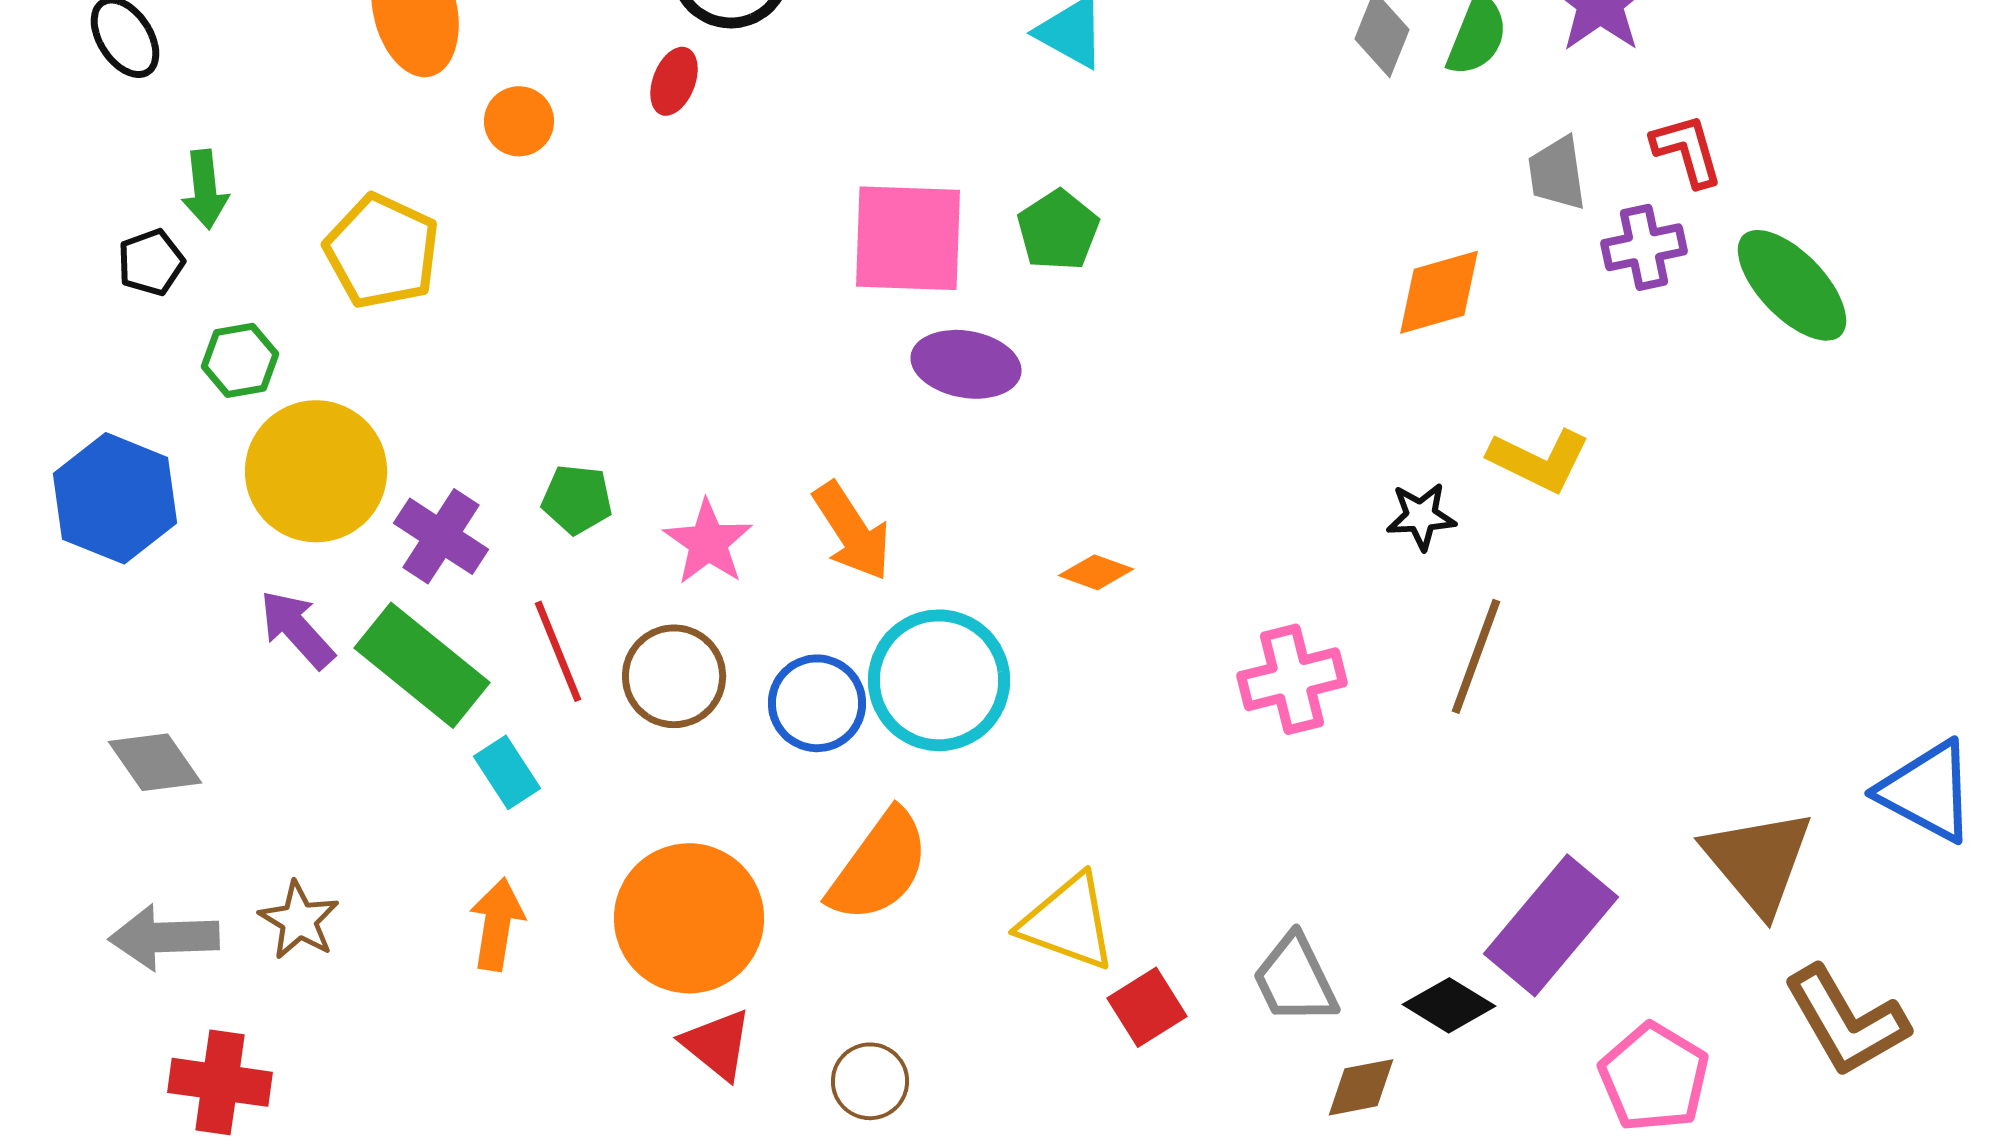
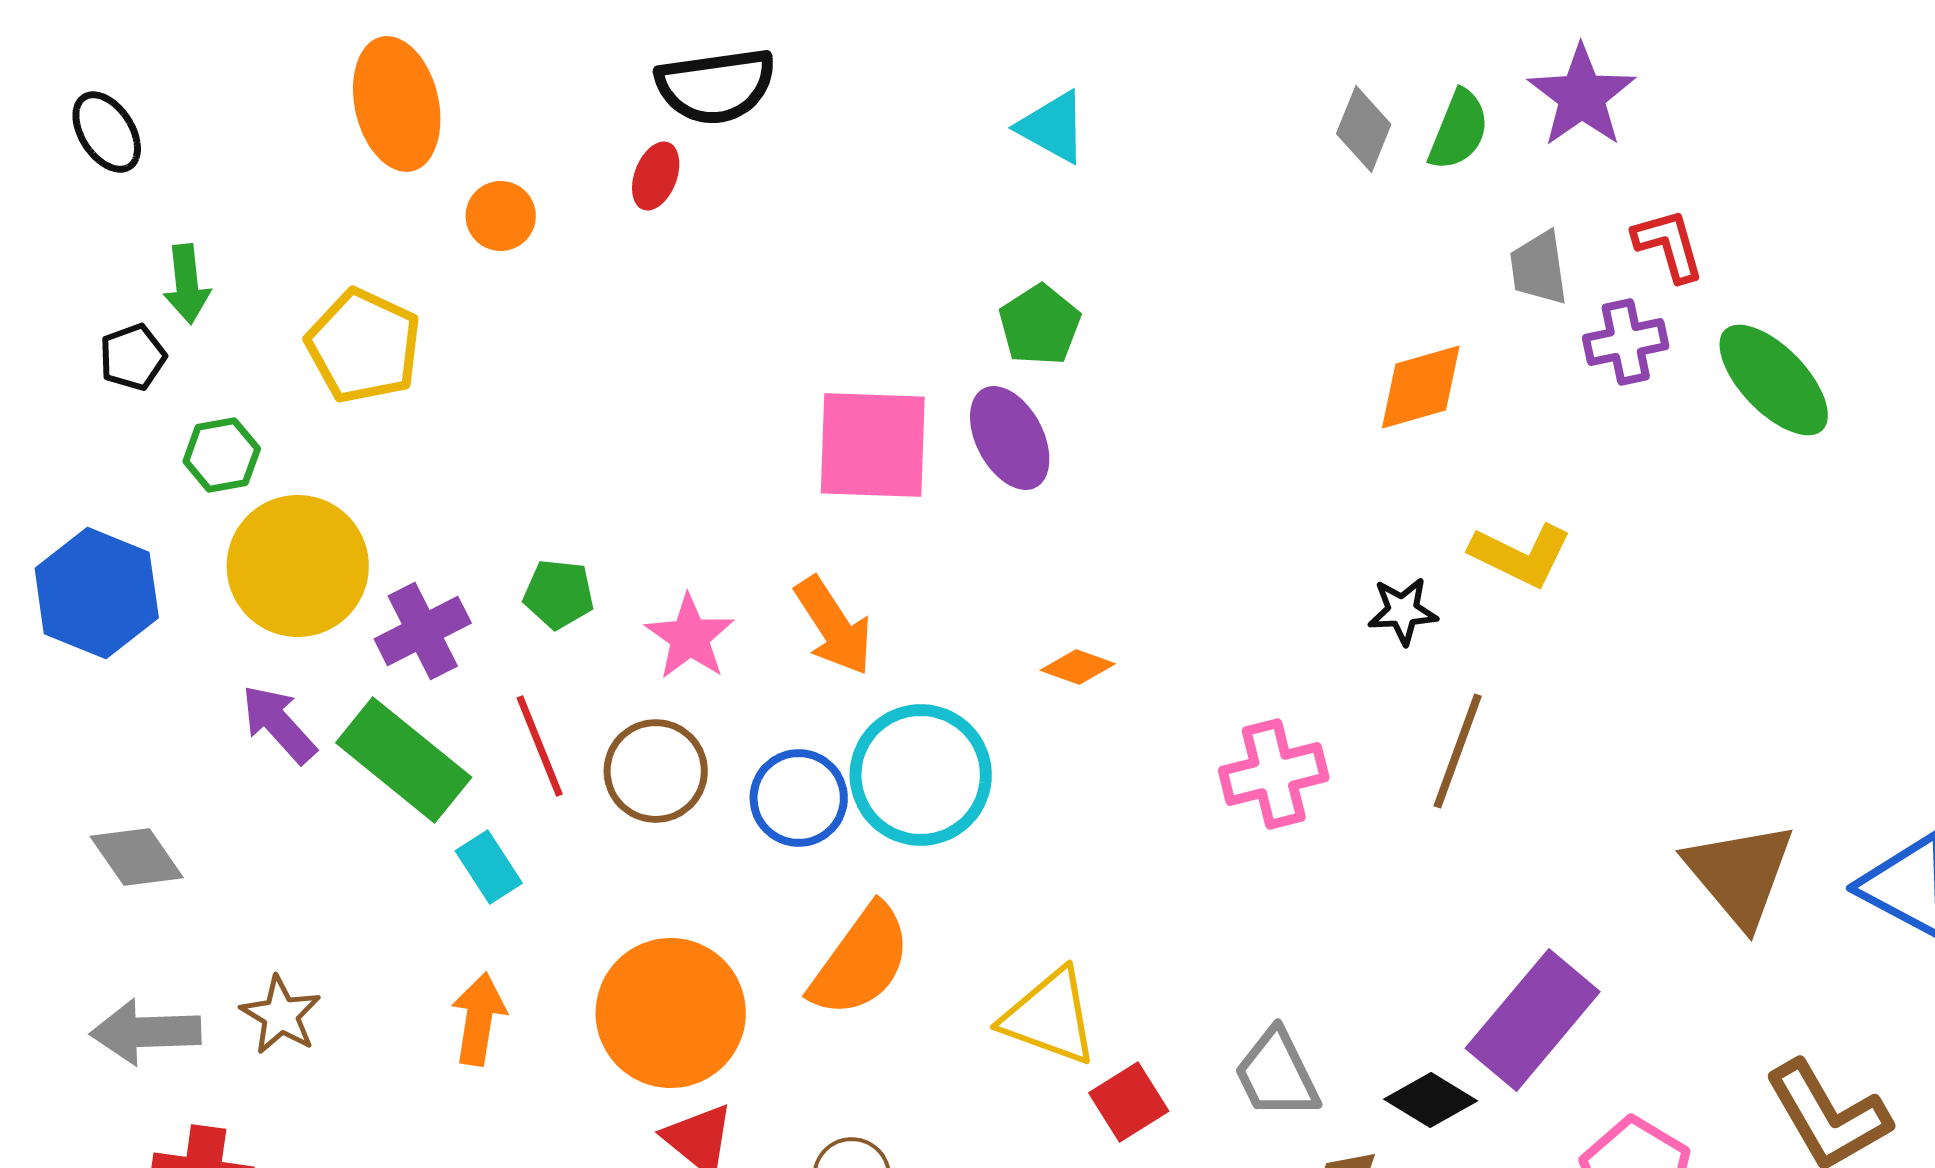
pink square: (908, 238) -> (873, 445), moved
purple ellipse: (966, 364) -> (1010, 438), moved, turned 52
purple cross: (441, 536) -> (423, 631), turned 30
brown triangle: (1758, 861) -> (1740, 874), moved

